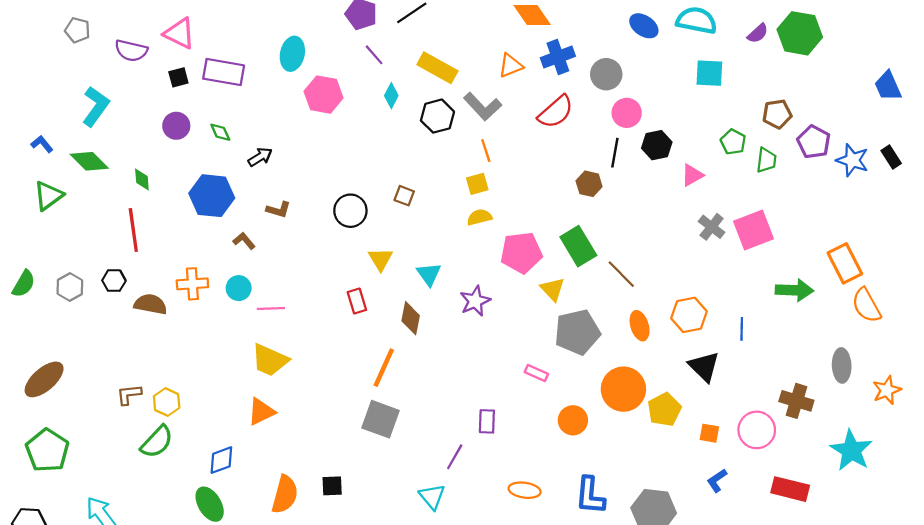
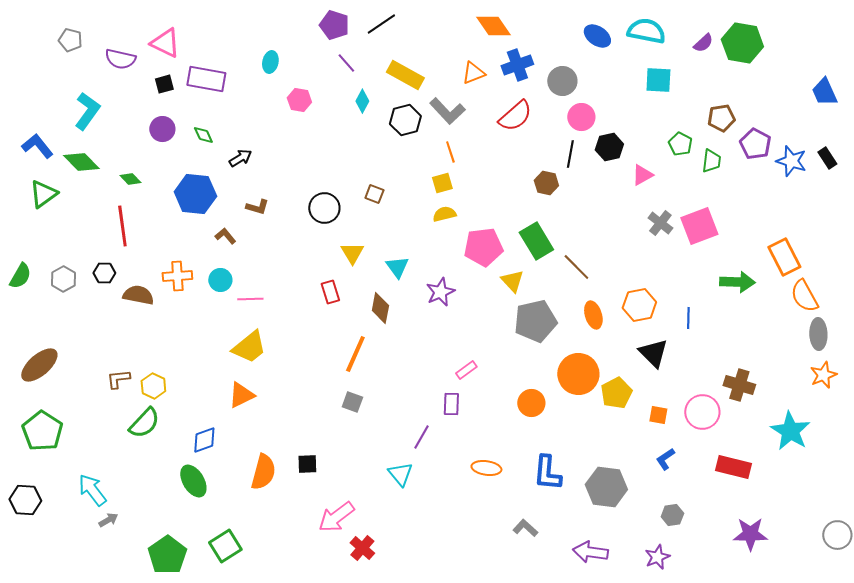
cyan ellipse: (292, 54) -> (270, 62), size x0.7
pink hexagon: (324, 95) -> (299, 100), size x0.7
blue L-shape: (42, 144) -> (37, 146), size x1.5
green diamond: (142, 180) -> (130, 179), turned -40
yellow trapezoid: (270, 360) -> (249, 347), turned -63
gray ellipse: (842, 365) -> (818, 334), moved
pink rectangle: (536, 373) -> (466, 370), moved, turned -60
gray square: (381, 419) -> (352, 402), size x0.6

